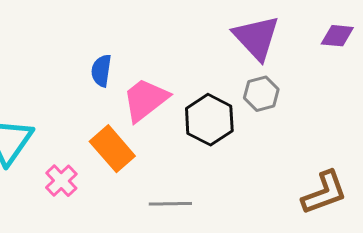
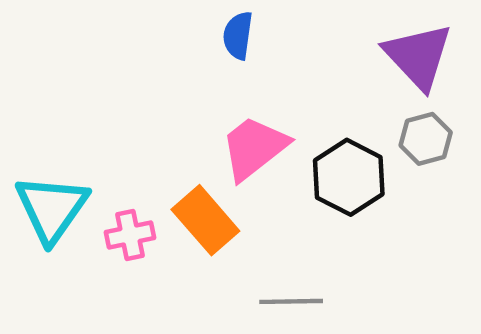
blue semicircle: (101, 71) -> (238, 35), moved
pink cross: (61, 181) -> (130, 235), moved, turned 32

